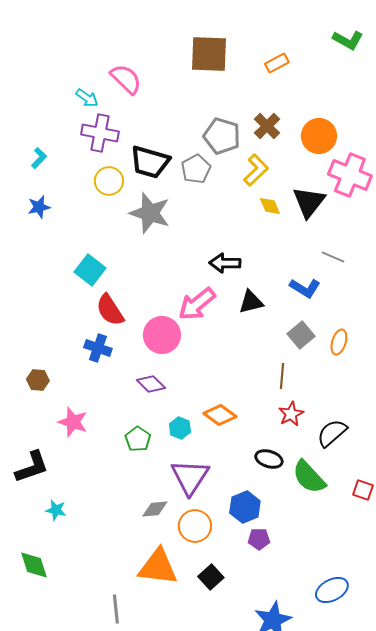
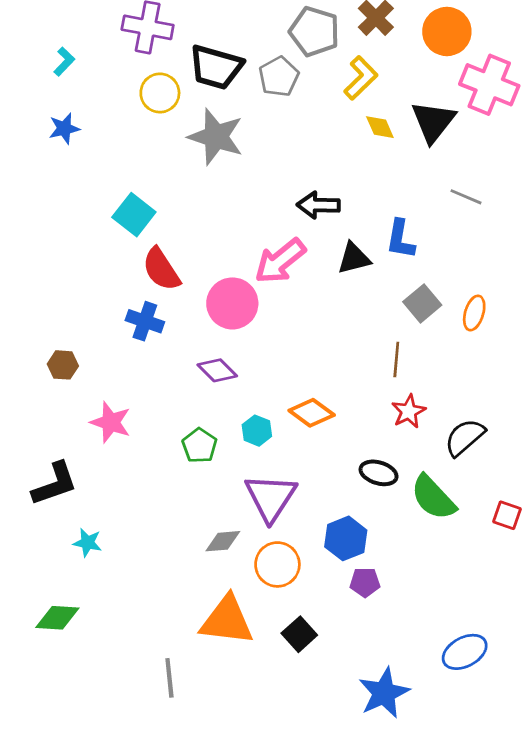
blue L-shape: (305, 288) -> (400, 239), moved, turned 68
green diamond: (34, 565) -> (57, 618), turned -68

